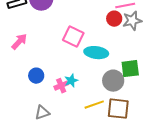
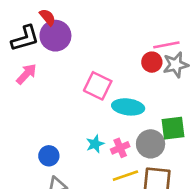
pink arrow: (19, 42) -> (26, 74), moved
blue circle: (36, 76) -> (49, 156), moved
pink cross: (61, 86) -> (120, 148), moved

